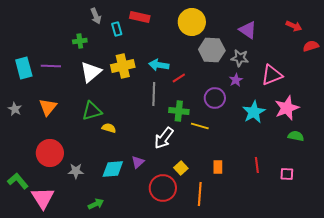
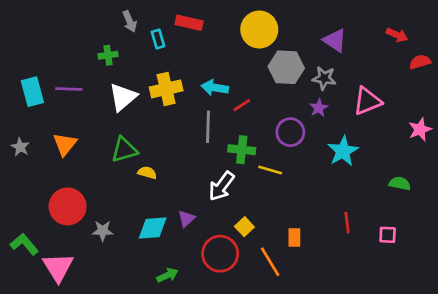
pink star: (287, 108) -> (420, 129), moved, size x0.7
orange rectangle: (218, 167) -> (294, 237), moved
orange line: (200, 194) -> (270, 262), turned -35
green arrow: (96, 204) -> (167, 275), moved

